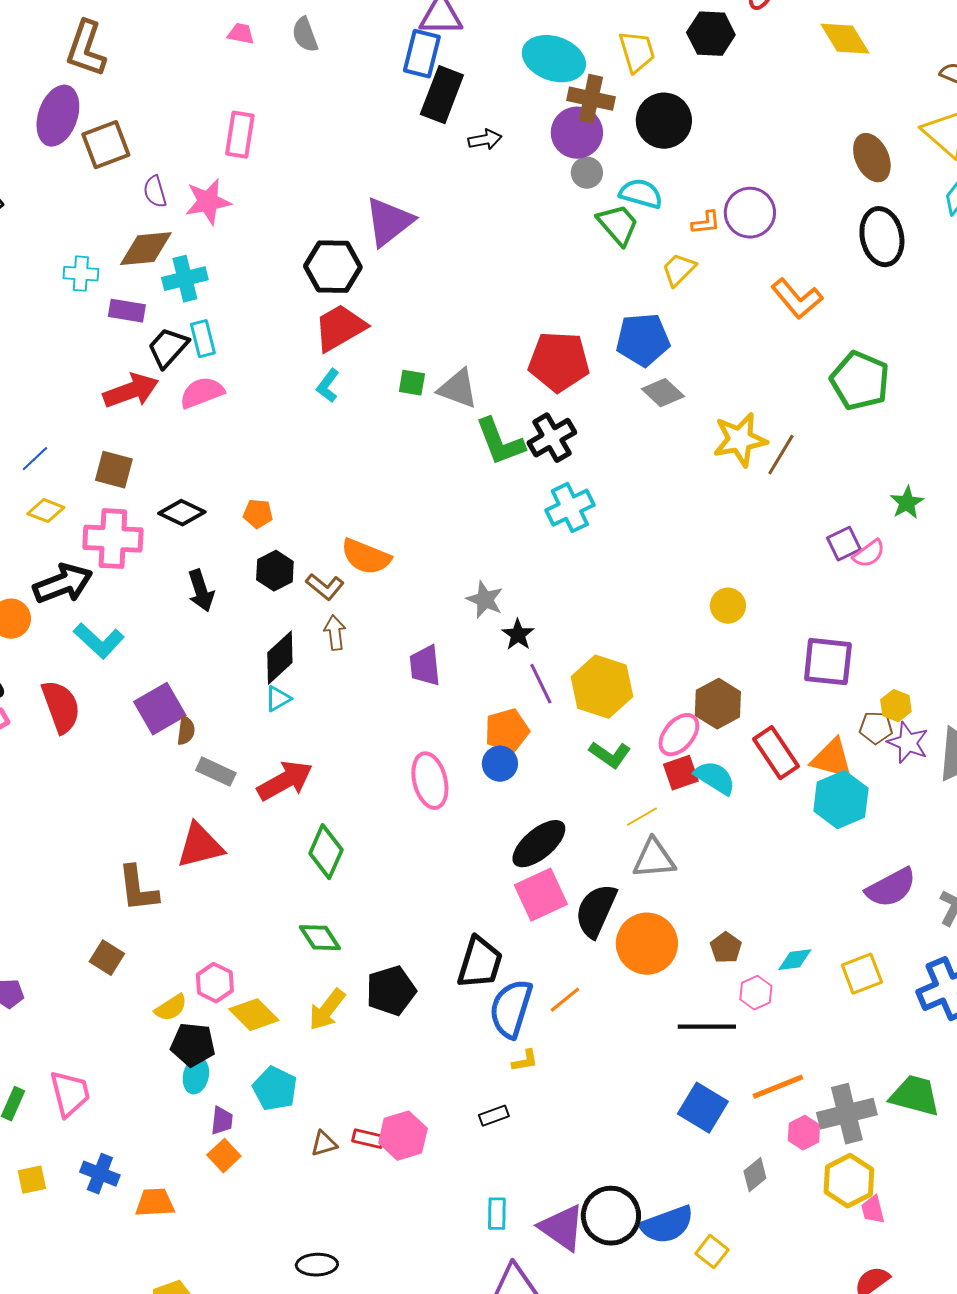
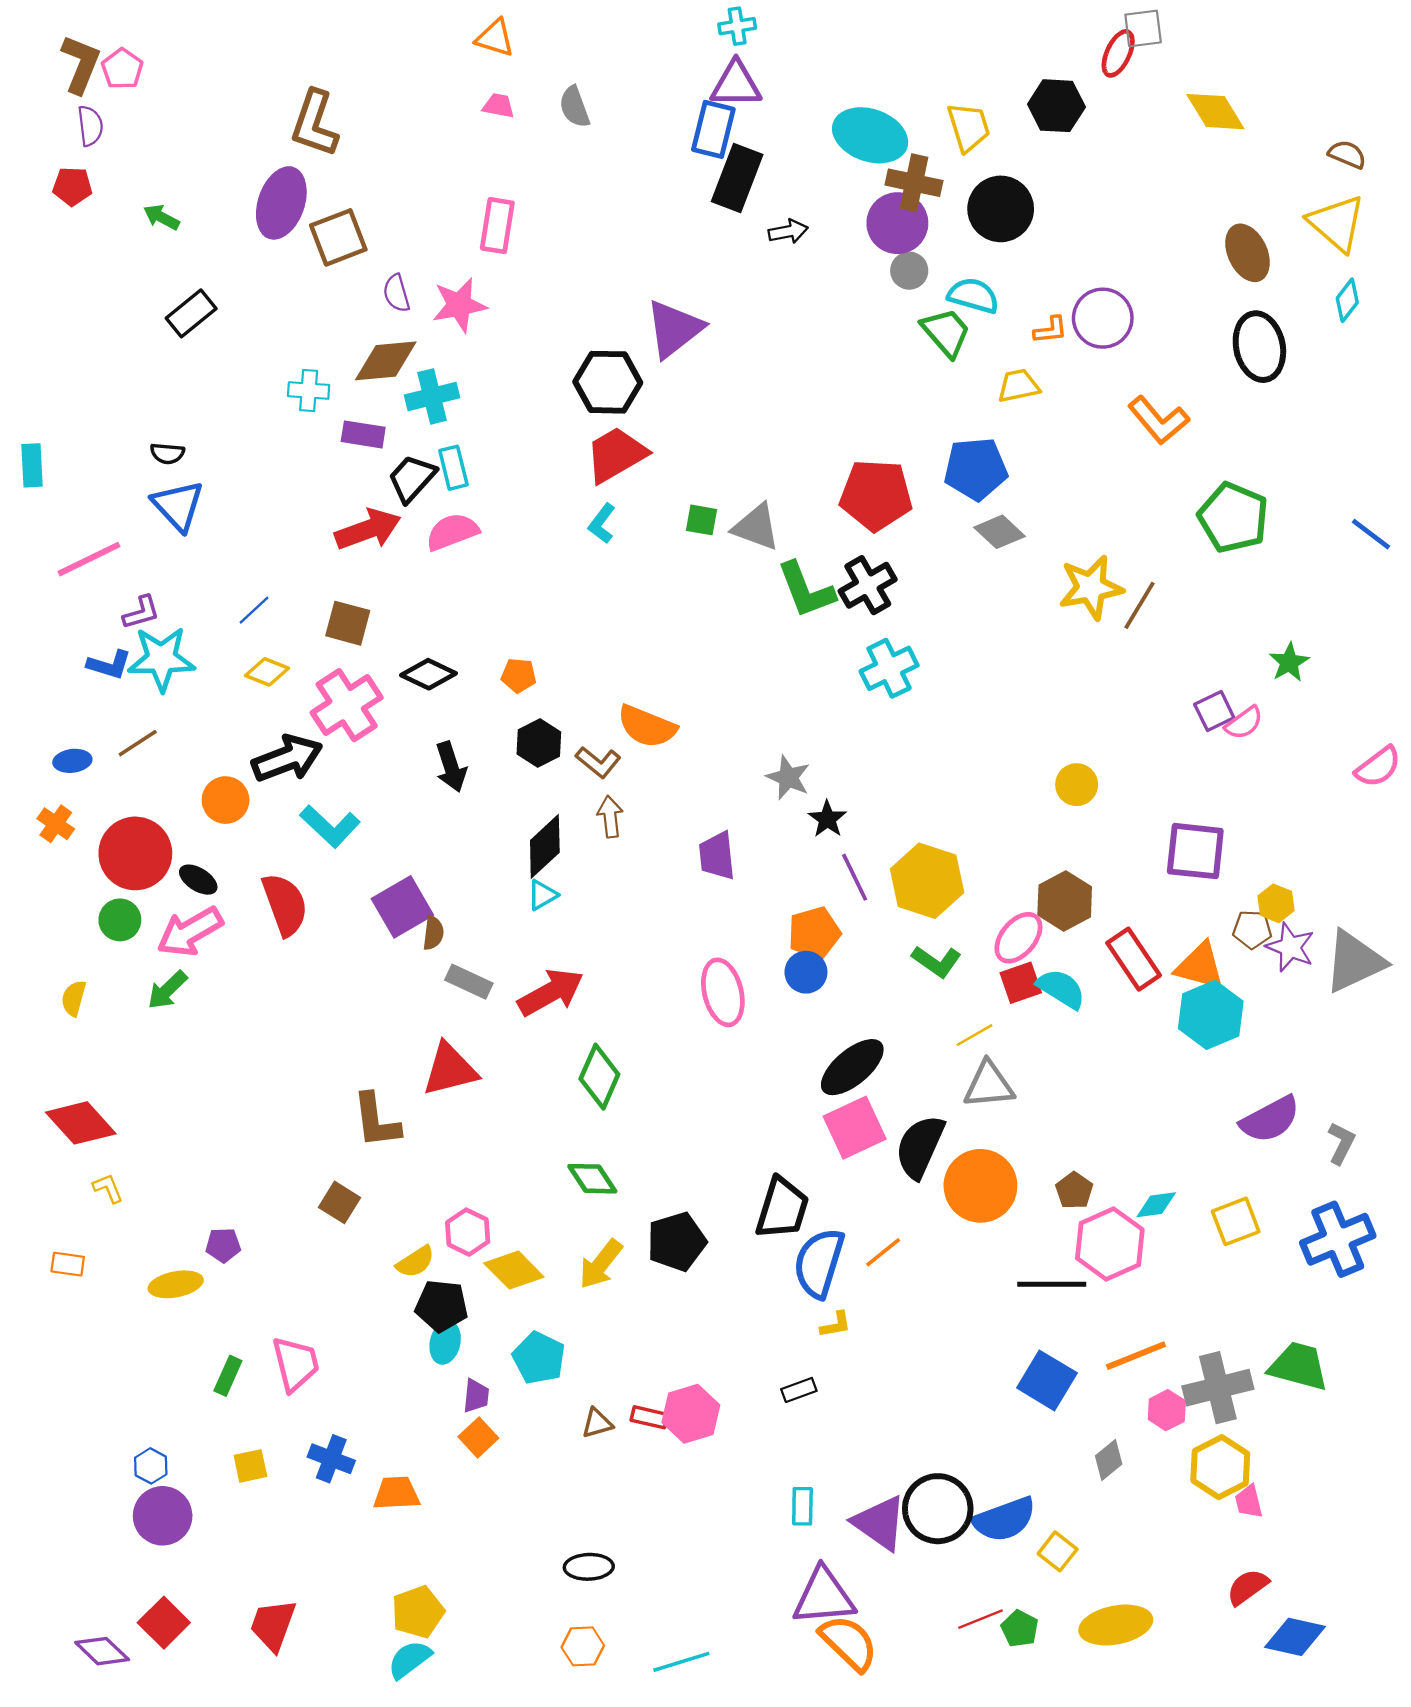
yellow trapezoid: (679, 270) -> (1018, 386), turned 33
pink cross: (113, 539) -> (347, 705), turned -36
pink hexagon: (756, 993) -> (1110, 1244), size x1.8

